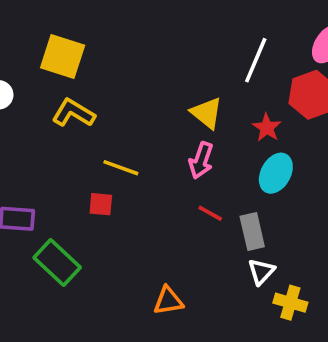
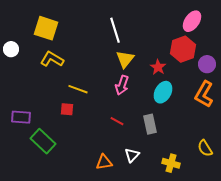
white line: (256, 60) -> (115, 30), moved, turned -40
yellow triangle: (207, 113) -> (125, 59), turned 30
red line: (210, 213) -> (117, 121), moved
white triangle: (261, 272) -> (132, 155), moved

